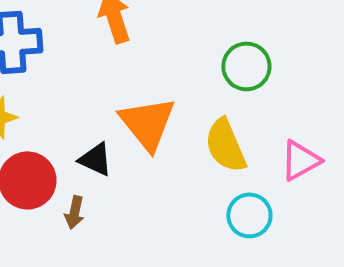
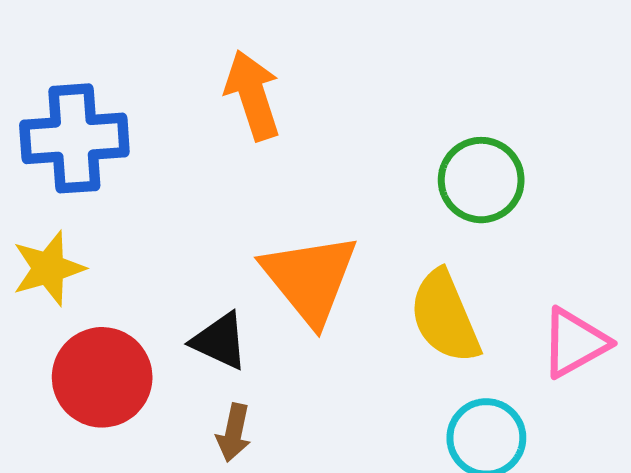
brown arrow: (74, 212) -> (234, 433), moved

